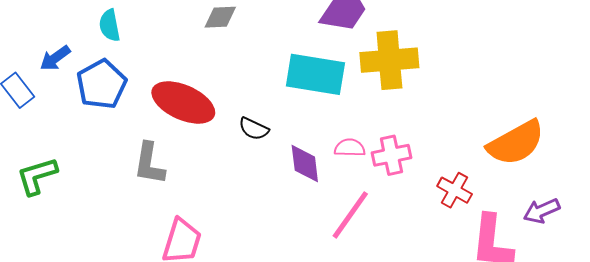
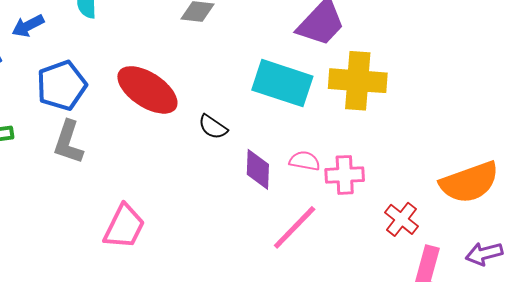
blue pentagon: (101, 84) -> (62, 85), moved
gray L-shape: (149, 164) -> (68, 142), moved

